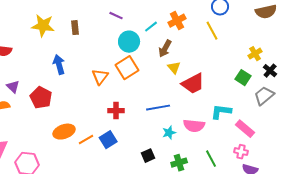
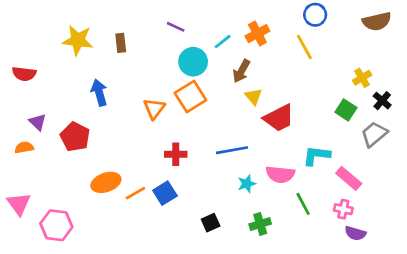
black square: (148, 156) -> (211, 223), moved
green line: (211, 159) -> (303, 204), moved

